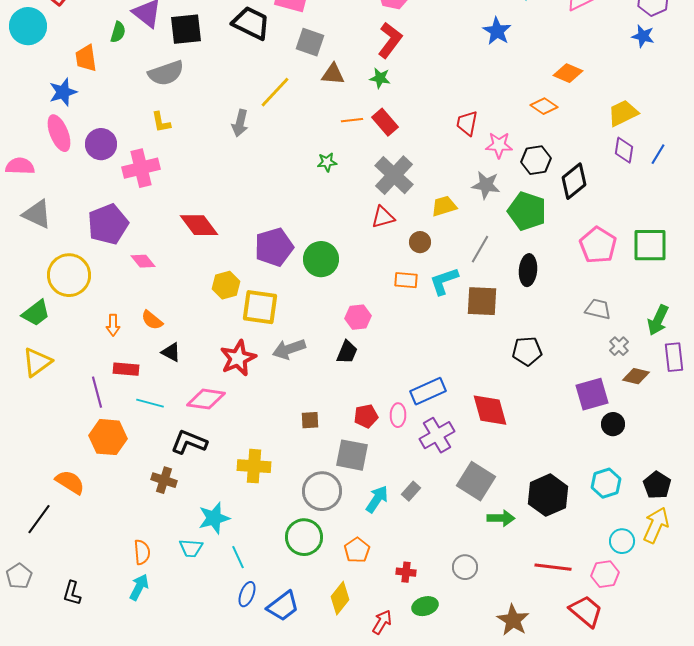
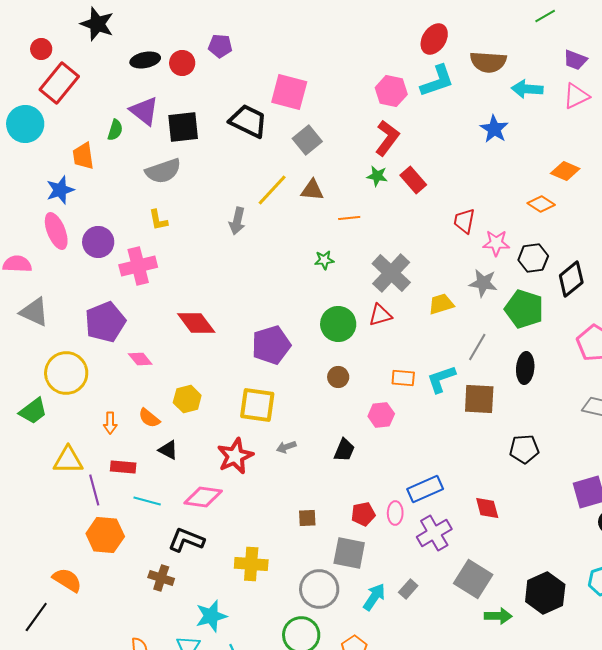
gray square: (310, 42) -> (307, 140), turned 32
brown triangle: (333, 74) -> (312, 190), moved
red rectangle: (385, 122) -> (413, 180), moved
brown circle: (420, 242) -> (338, 377), moved
green circle: (321, 259) -> (338, 324), moved
yellow hexagon: (226, 285) -> (187, 399), moved
pink hexagon: (358, 317) -> (381, 415), moved
gray arrow: (289, 349) -> (286, 447), size x0.6
yellow triangle: (37, 362) -> (68, 460), moved, turned 36
red diamond: (490, 410) -> (487, 508), size x0.7

